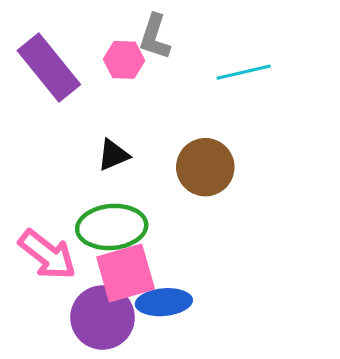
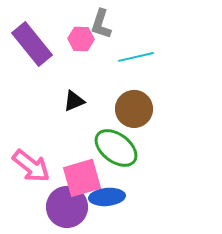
cyan line: (244, 72) -> (136, 57), moved
green ellipse: (112, 227) -> (116, 148), moved, turned 42

